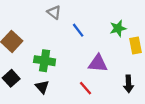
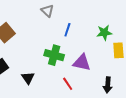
blue line: (78, 30) -> (67, 30), turned 48
green cross: (45, 61) -> (54, 55), moved

